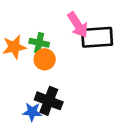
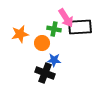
green cross: (39, 43) -> (54, 29), moved
blue star: (32, 112) -> (54, 60), moved

